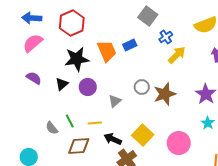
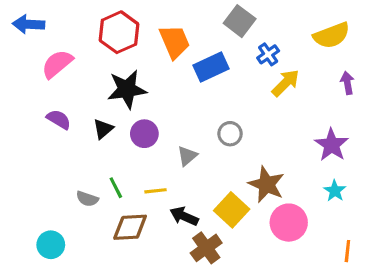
blue arrow: (32, 18) -> (29, 24), moved
blue rectangle: (130, 45) -> (211, 67), size x1.5
orange trapezoid: (107, 51) -> (175, 42), moved
brown star: (165, 94) -> (267, 184), moved, turned -30
gray semicircle: (52, 128) -> (87, 199), turned -32

